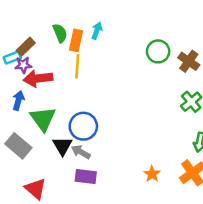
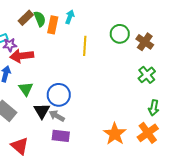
brown rectangle: (26, 47) -> (26, 18), moved
yellow line: (77, 66) -> (85, 46), moved
green triangle: (43, 119) -> (26, 89), size x0.7
orange star: (152, 174) -> (115, 134), size x1.6

